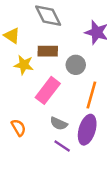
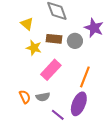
gray circle: (76, 65) -> (75, 41), moved
gray semicircle: (59, 124) -> (43, 97), moved, turned -40

